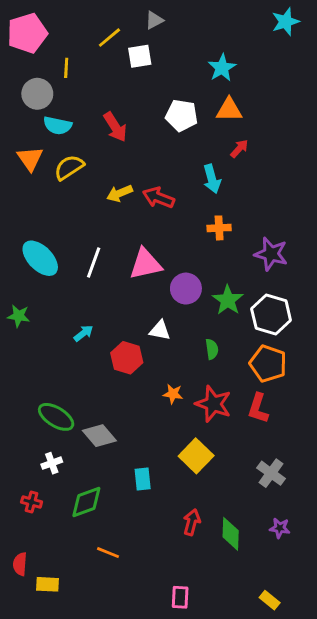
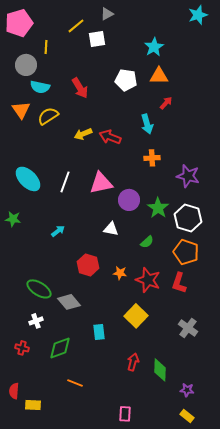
green semicircle: (212, 349) -> (147, 242), turned 56
red hexagon: (127, 358) -> (88, 265), moved
purple star: (280, 528) -> (187, 390), moved

